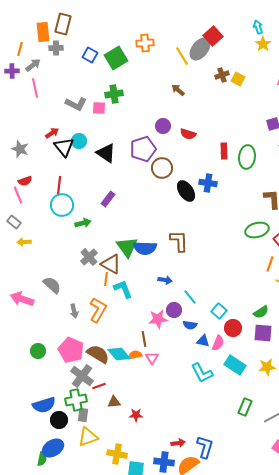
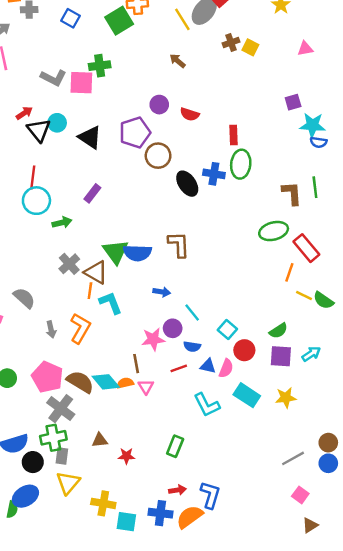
green square: (116, 58) -> (119, 21), moved
pink square: (99, 108) -> (81, 83), size x1.5
green ellipse: (247, 157) -> (241, 164), moved
red line: (99, 386) -> (179, 368), moved
green rectangle: (245, 407) -> (175, 446), moved
yellow triangle: (88, 437) -> (68, 483), turned -30

